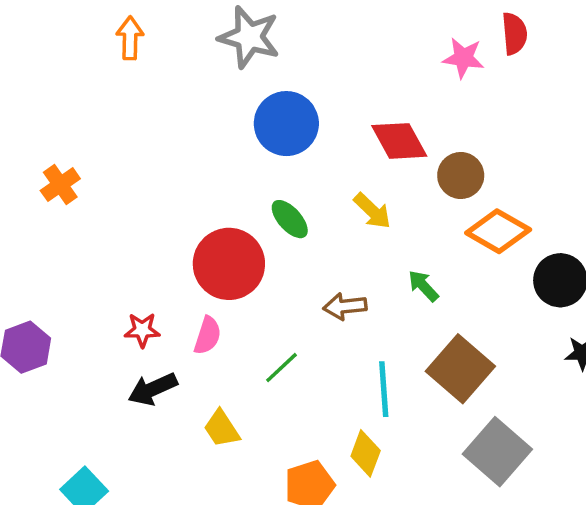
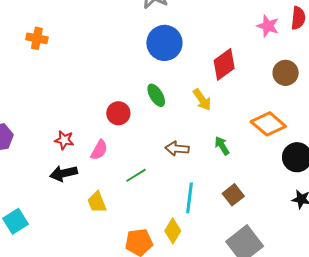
red diamond: (399, 141) -> (224, 64), turned 72
brown circle: (461, 175) -> (286, 73), moved
orange cross: (60, 185) -> (37, 38), moved, turned 35
red circle: (229, 264) -> (118, 113), size x0.6
brown square: (460, 369) -> (233, 195), size x0.6

